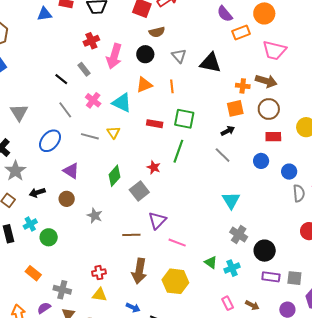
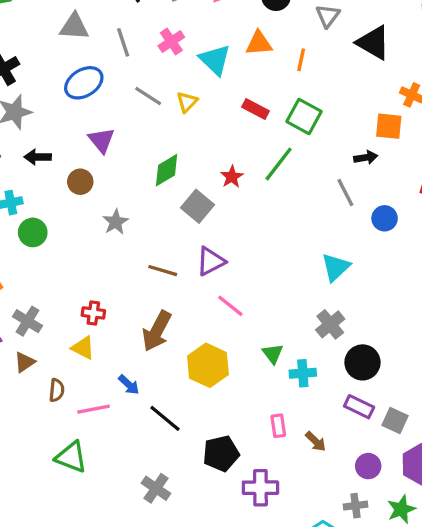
gray triangle: (19, 112) -> (74, 27), moved, turned 48
blue circle: (261, 161) -> (385, 218), moved
gray square: (139, 191) -> (197, 206), turned -30

